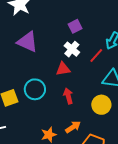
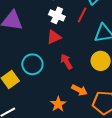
orange arrow: (73, 127) -> (79, 90), turned 77

